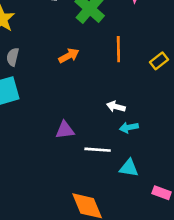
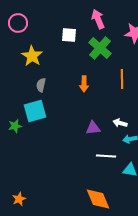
orange arrow: (69, 56) -> (84, 84), turned 119
purple triangle: (65, 130) -> (93, 128), moved

